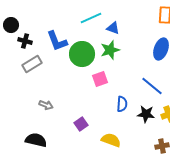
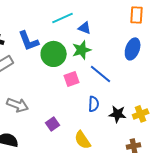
blue line: (152, 86) -> (101, 74), moved
gray arrow: (46, 105) -> (18, 105), size x1.5
yellow semicircle: (111, 140) -> (83, 140), turned -144

